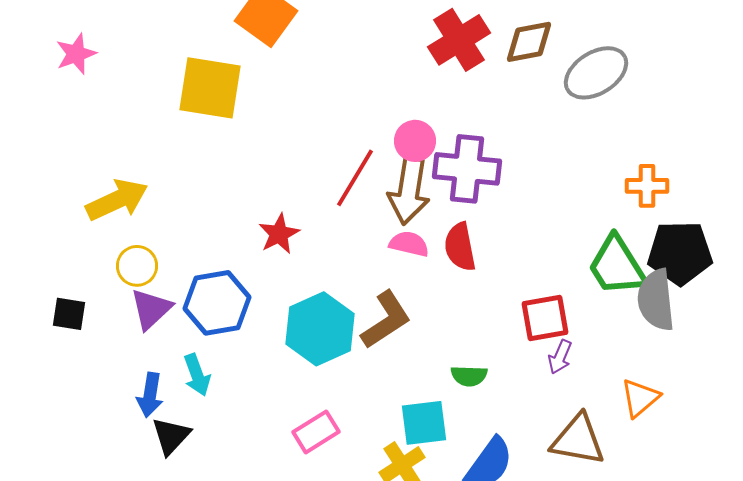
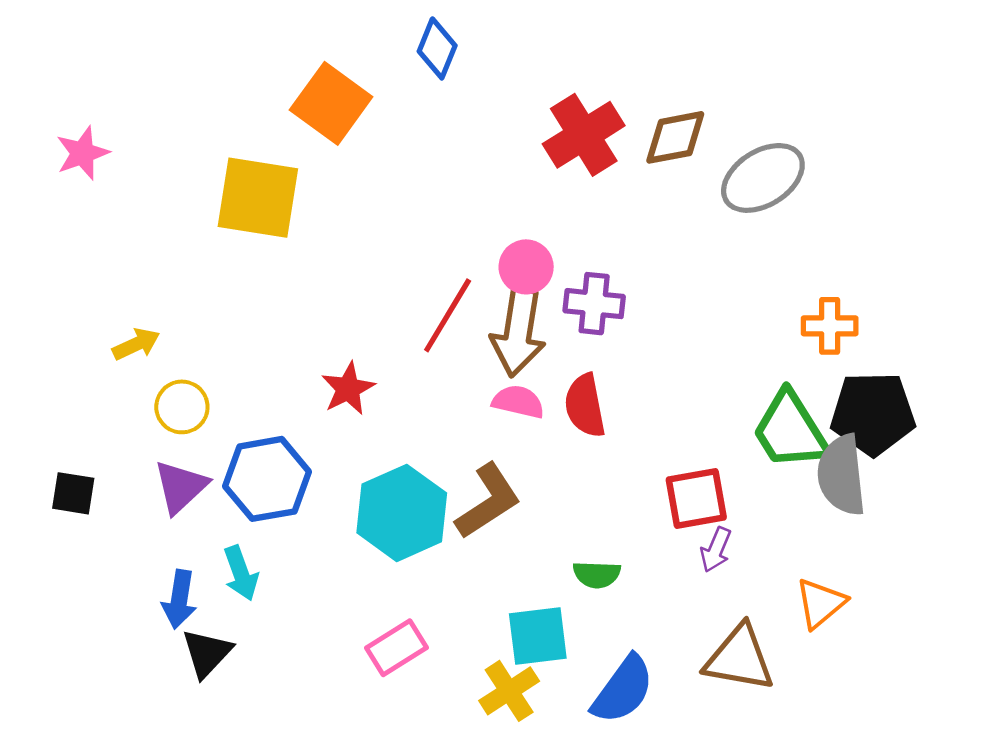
purple cross: (467, 169) -> (594, 304), size x0.7
yellow arrow: (117, 200) -> (136, 344), size x0.6
yellow circle: (137, 266) -> (182, 407), moved

